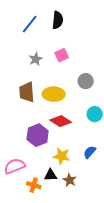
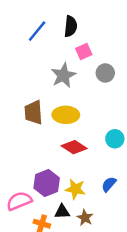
pink square: (62, 55) -> (84, 51), moved
gray star: (36, 59) -> (63, 75), moved, size x1.5
gray circle: (86, 81) -> (105, 73), moved
purple hexagon: (38, 135) -> (47, 183), moved

